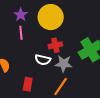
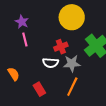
yellow circle: (51, 17) -> (72, 17), moved
red rectangle: (28, 84) -> (39, 89), turned -32

